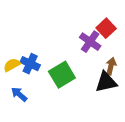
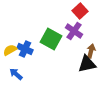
red square: (106, 28) -> (80, 11), moved
green square: (62, 75) -> (51, 39), moved, turned -30

